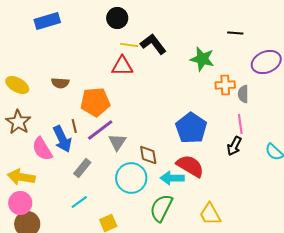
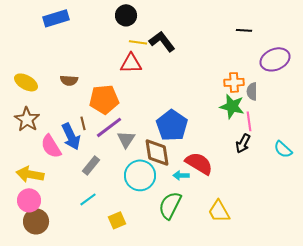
green star: (202, 59) -> (232, 106), moved
blue pentagon: (191, 128) -> (172, 125), moved
brown diamond: (148, 155) -> (157, 152), size x1.4
cyan arrow: (172, 178) -> (181, 175), size x0.7

